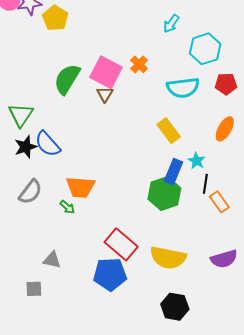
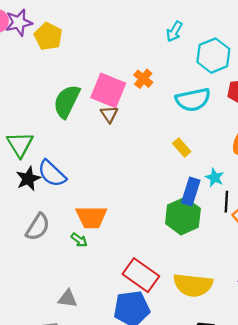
yellow rectangle: (169, 131) -> (182, 148), size x0.7

